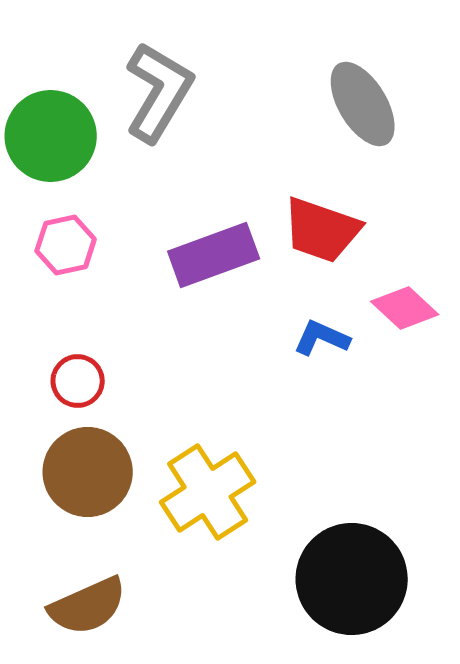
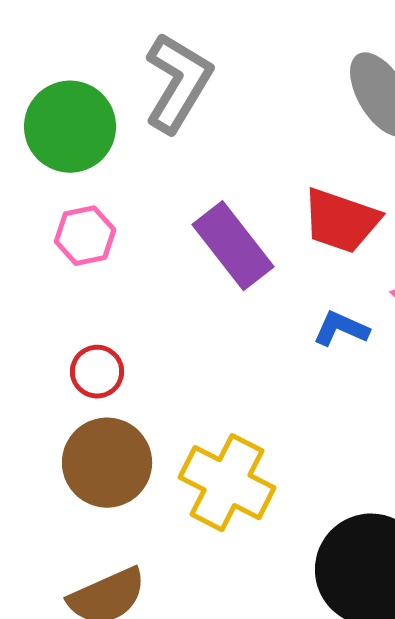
purple rectangle: (214, 255) -> (233, 246), turned 72
yellow cross: (208, 492) -> (227, 483), turned -30

